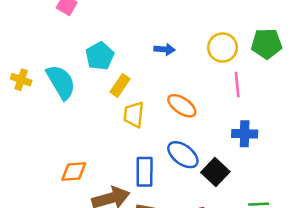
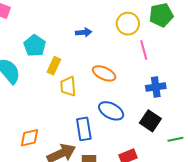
black square: (215, 172) -> (150, 121), moved

